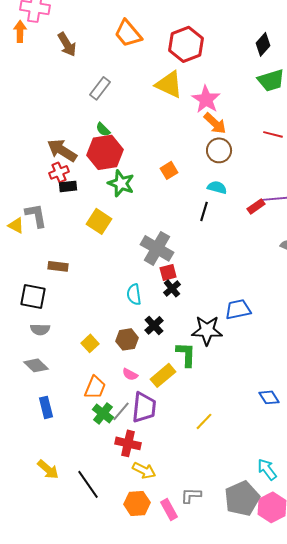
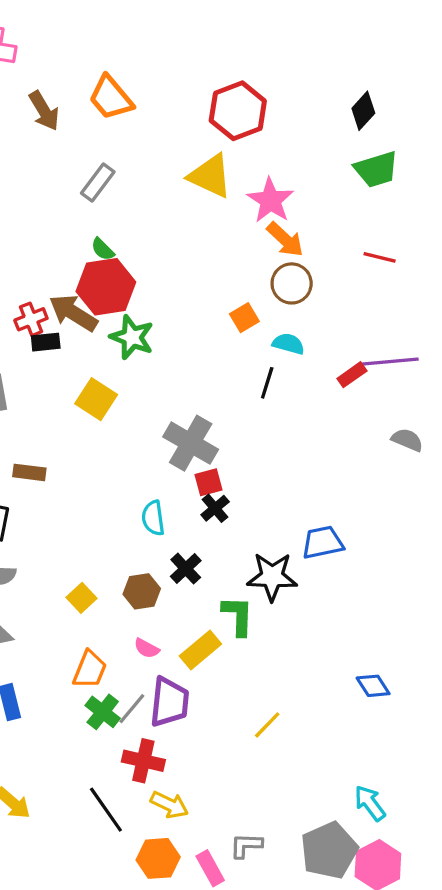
orange trapezoid: (128, 33) -> (111, 98), moved
brown arrow: (62, 150) -> (73, 313), moved
orange square: (169, 170) -> (244, 318), moved
black line: (88, 484) -> (106, 810), moved

